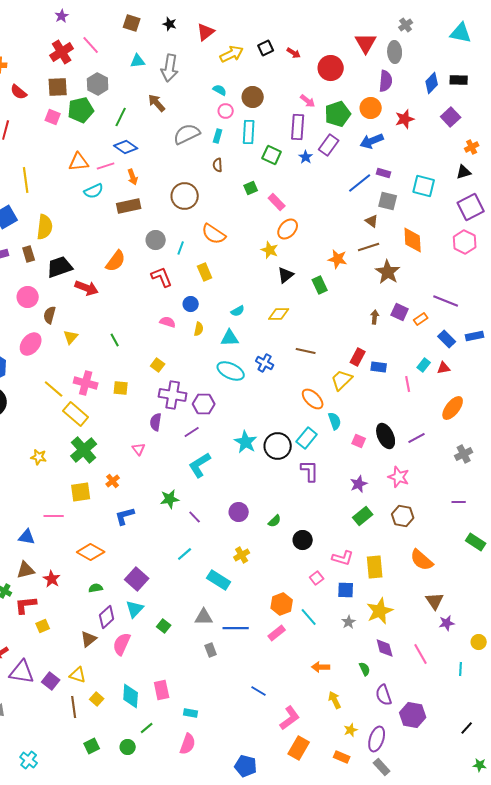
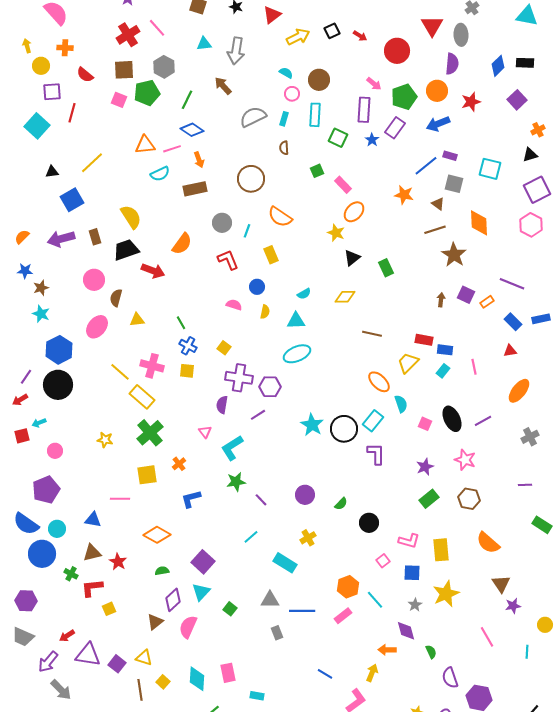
yellow line: (26, 180) -> (92, 163), turned 55
yellow semicircle: (45, 227) -> (131, 217), moved, turned -40
orange star: (338, 259) -> (404, 195), moved
yellow triangle: (71, 337) -> (137, 320), turned 42
red rectangle: (358, 357) -> (424, 340), turned 72
blue cross: (265, 363) -> (188, 346), moved
cyan rectangle: (424, 365) -> (443, 371), moved
cyan ellipse: (231, 371) -> (297, 354), turned -48
cyan L-shape: (200, 465) -> (232, 448), moved
purple diamond: (385, 648) -> (406, 631), moved
yellow arrow: (335, 700) -> (372, 673), moved, turned 48

